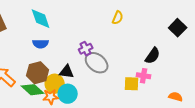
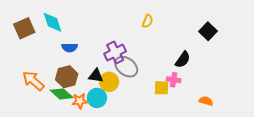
cyan diamond: (41, 19) -> (53, 22), moved
purple cross: (86, 49) -> (115, 53), size x1.5
yellow circle: (55, 84) -> (109, 82), moved

